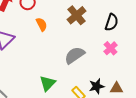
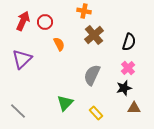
gray semicircle: (75, 55) -> (92, 75), turned -30
black star: (97, 86) -> (124, 88), moved

